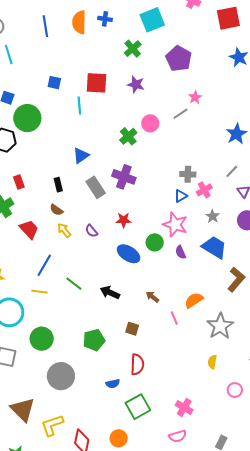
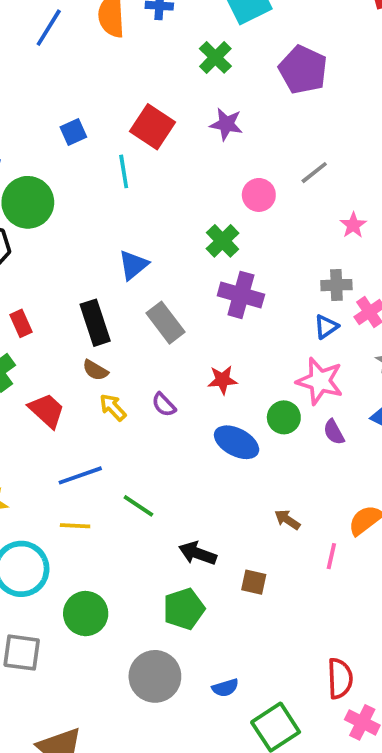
blue line: (45, 26) -> (49, 28), turned 45
blue square: (54, 83) -> (73, 132), turned -32
red square: (97, 83) -> (152, 127), turned 35
pink star: (195, 97) -> (353, 225), moved
green cross: (128, 136) -> (223, 241), moved
purple cross: (124, 177) -> (241, 295), moved
black rectangle: (58, 185) -> (95, 323), size x1.6
blue line: (44, 265) -> (80, 475), turned 45
black arrow: (110, 293) -> (198, 553), moved
pink line: (174, 318) -> (331, 556), turned 40
red semicircle: (137, 364) -> (340, 678), moved
gray circle: (61, 376) -> (155, 676), moved

